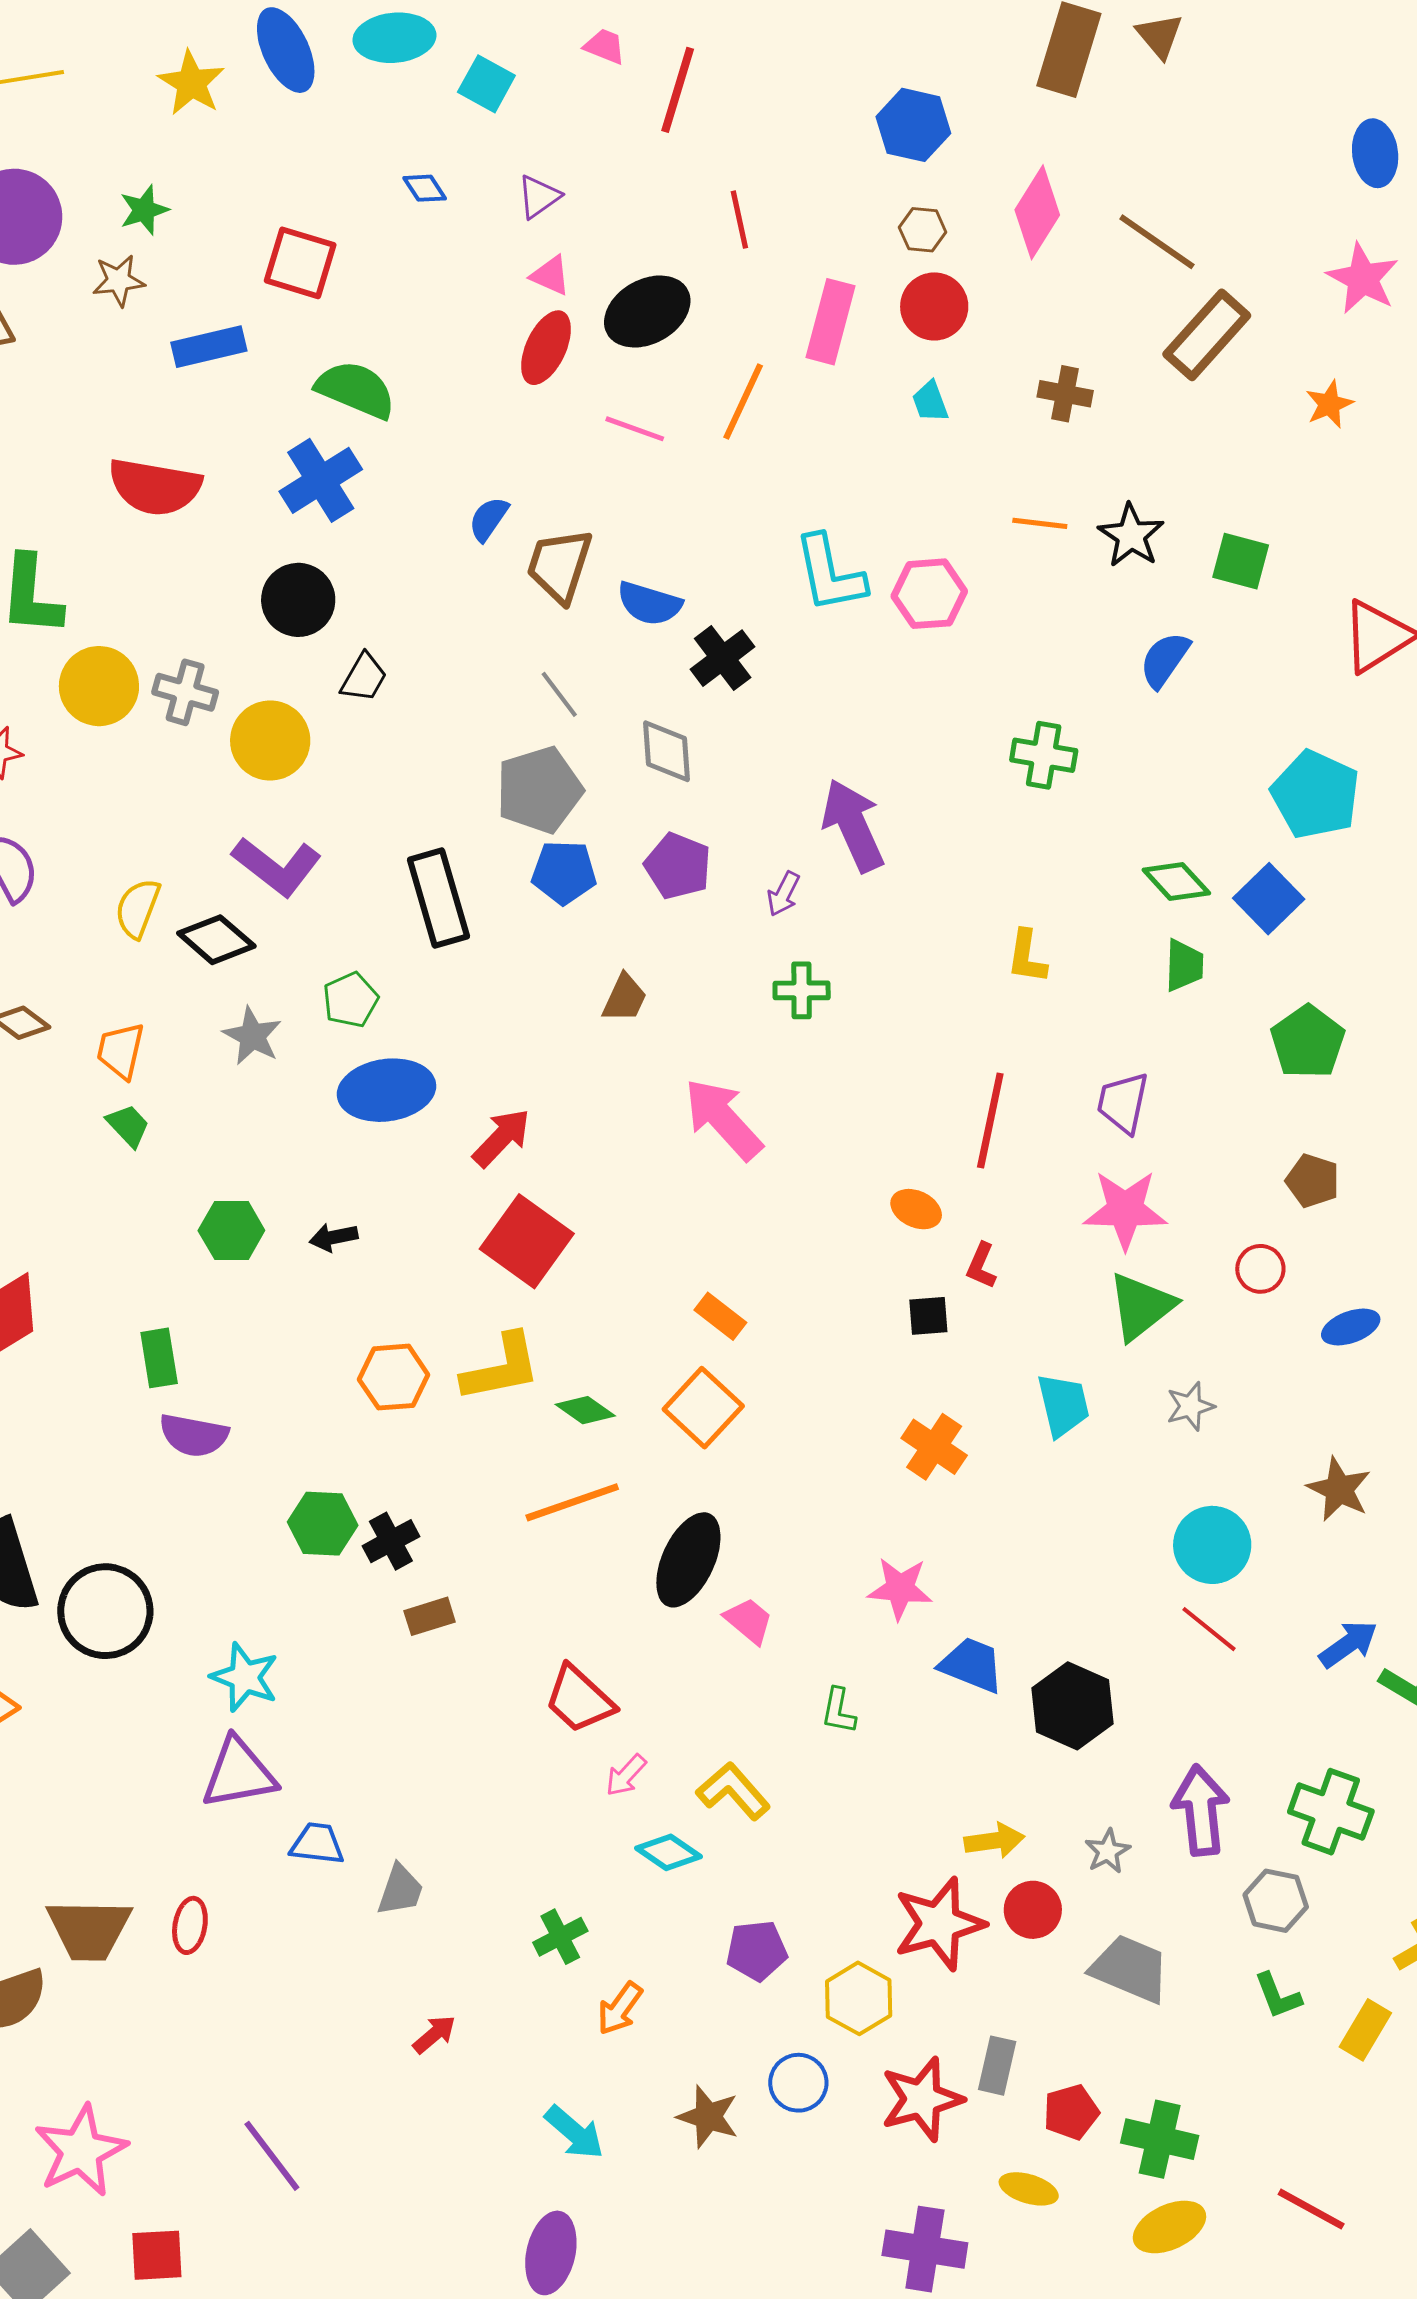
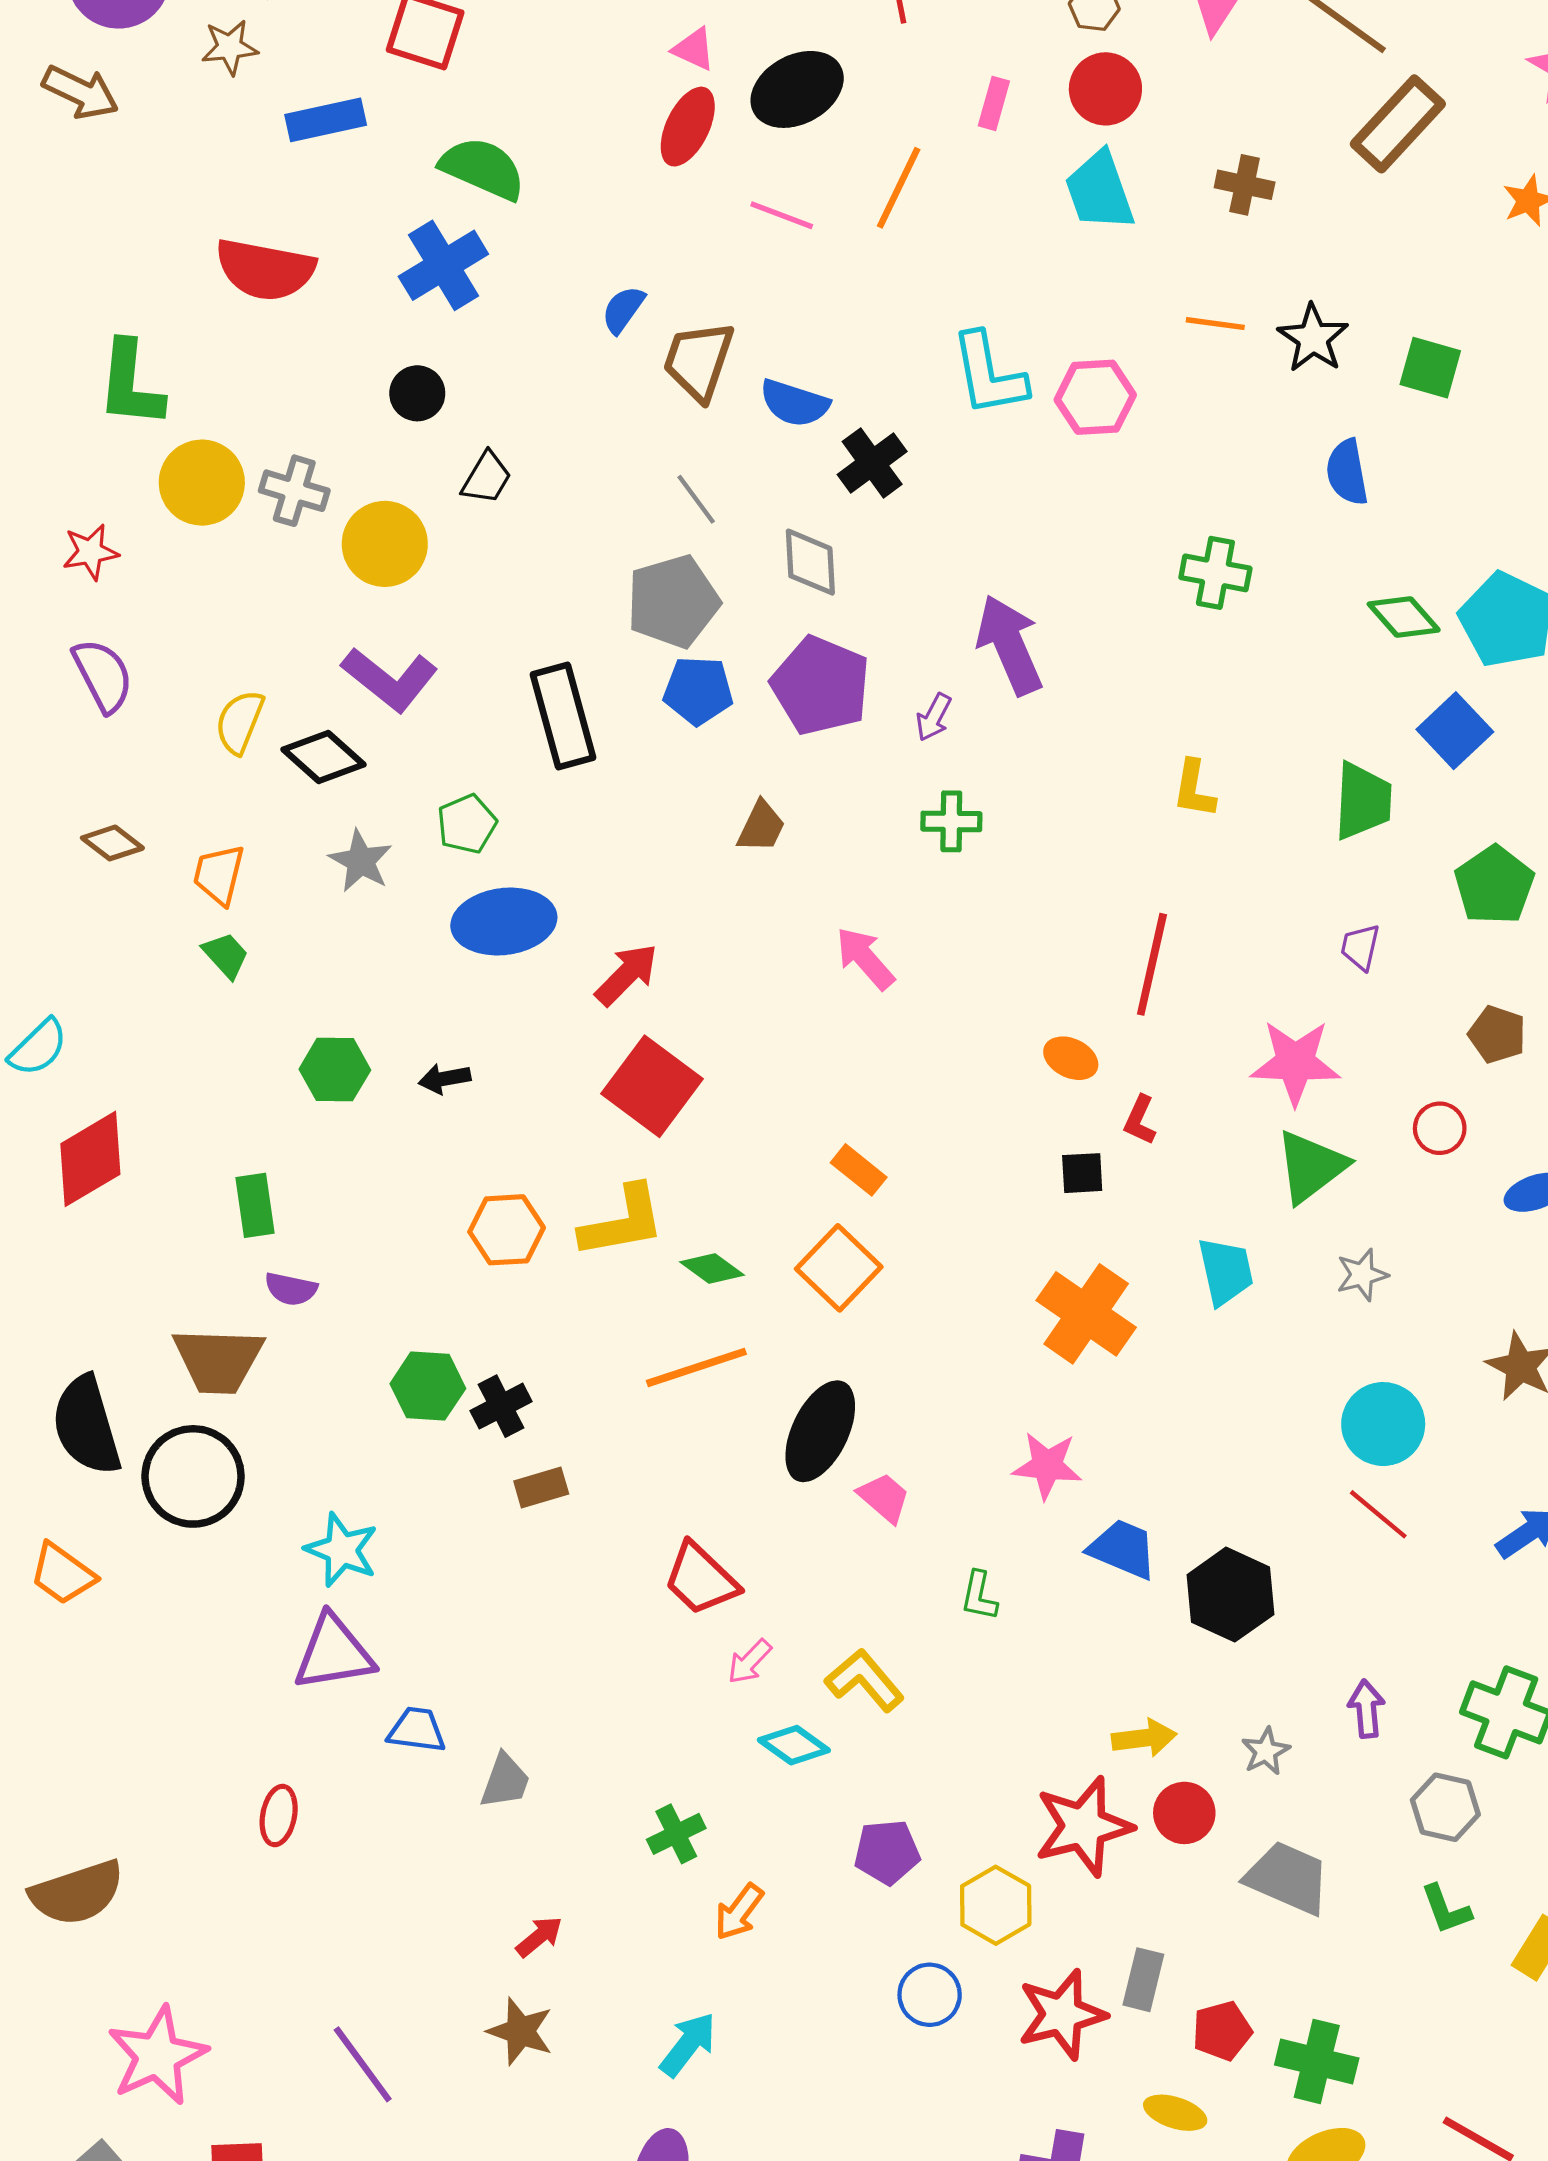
pink rectangle: (831, 322) -> (994, 103), size x0.6
cyan trapezoid: (930, 402) -> (1100, 191), size x1.8
black circle: (298, 600) -> (417, 393), size x0.7
blue semicircle: (1165, 660) -> (1347, 472), turned -46
purple pentagon: (678, 866) -> (821, 686), size x1.4
green diamond: (1176, 882) -> (1404, 617), moved
green trapezoid: (1184, 965) -> (1363, 801), size x1.4
purple trapezoid: (1123, 1103) -> (1360, 947), moved, size x0.7
pink arrow: (723, 1119) -> (865, 958), size x0.7
purple semicircle: (194, 1435) -> (291, 1289), size x0.7
orange cross: (934, 1447) -> (1086, 1314), size x1.4
purple arrow: (1201, 1810) -> (1366, 1709), size x0.6
brown trapezoid: (89, 1930) -> (218, 1360), moved
brown star: (708, 2117) -> (520, 2031), moved
cyan arrow: (574, 2132) -> (688, 2044), turned -94

